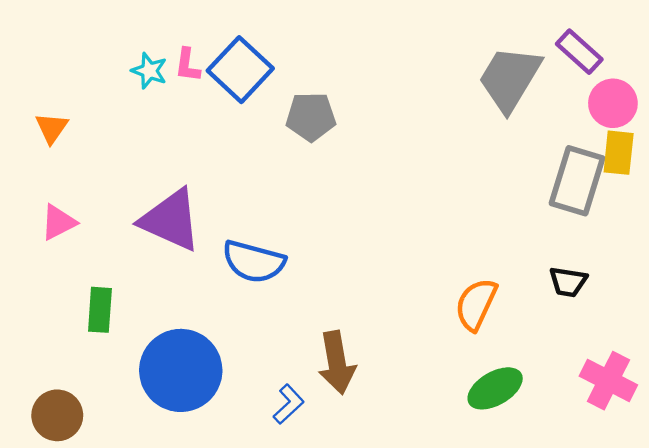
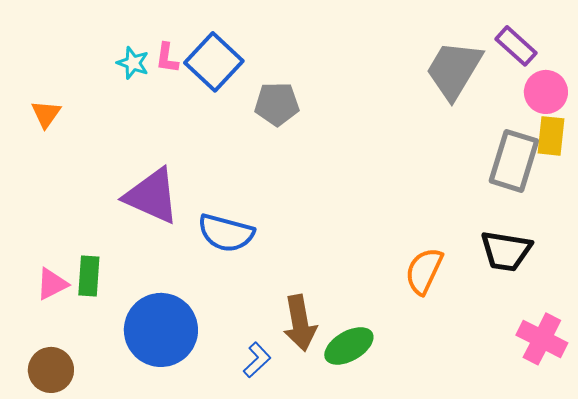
pink triangle: (58, 222) -> (52, 284), moved
black trapezoid: (568, 282) -> (506, 251), size x1.5
green ellipse: (495, 388) -> (349, 346), moved

